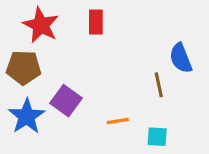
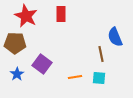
blue star: (27, 116) -> (17, 74), size x0.6
cyan square: (157, 137) -> (99, 78), moved

